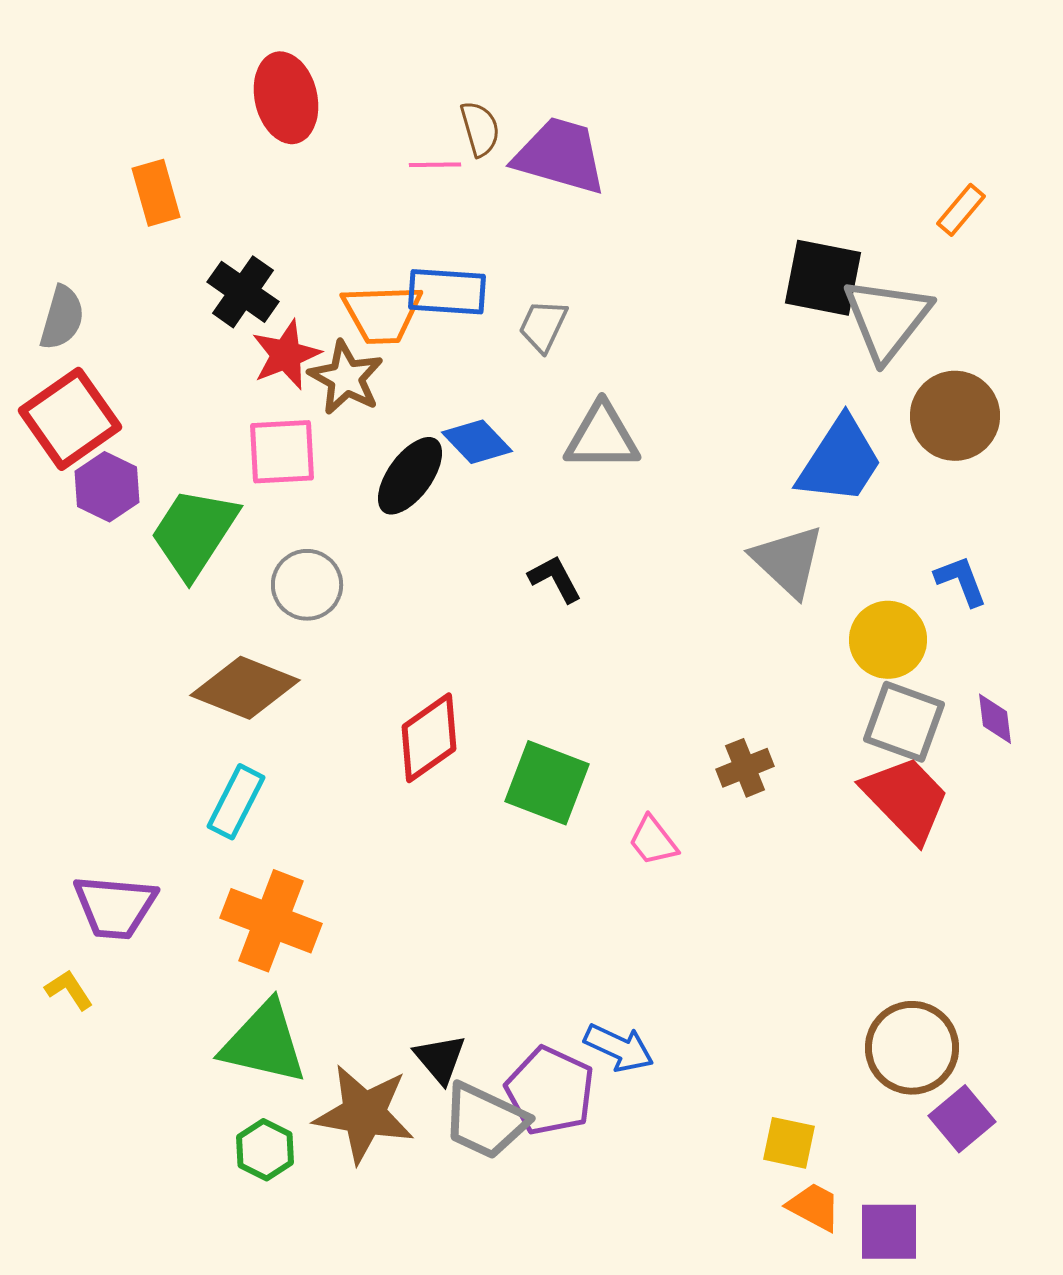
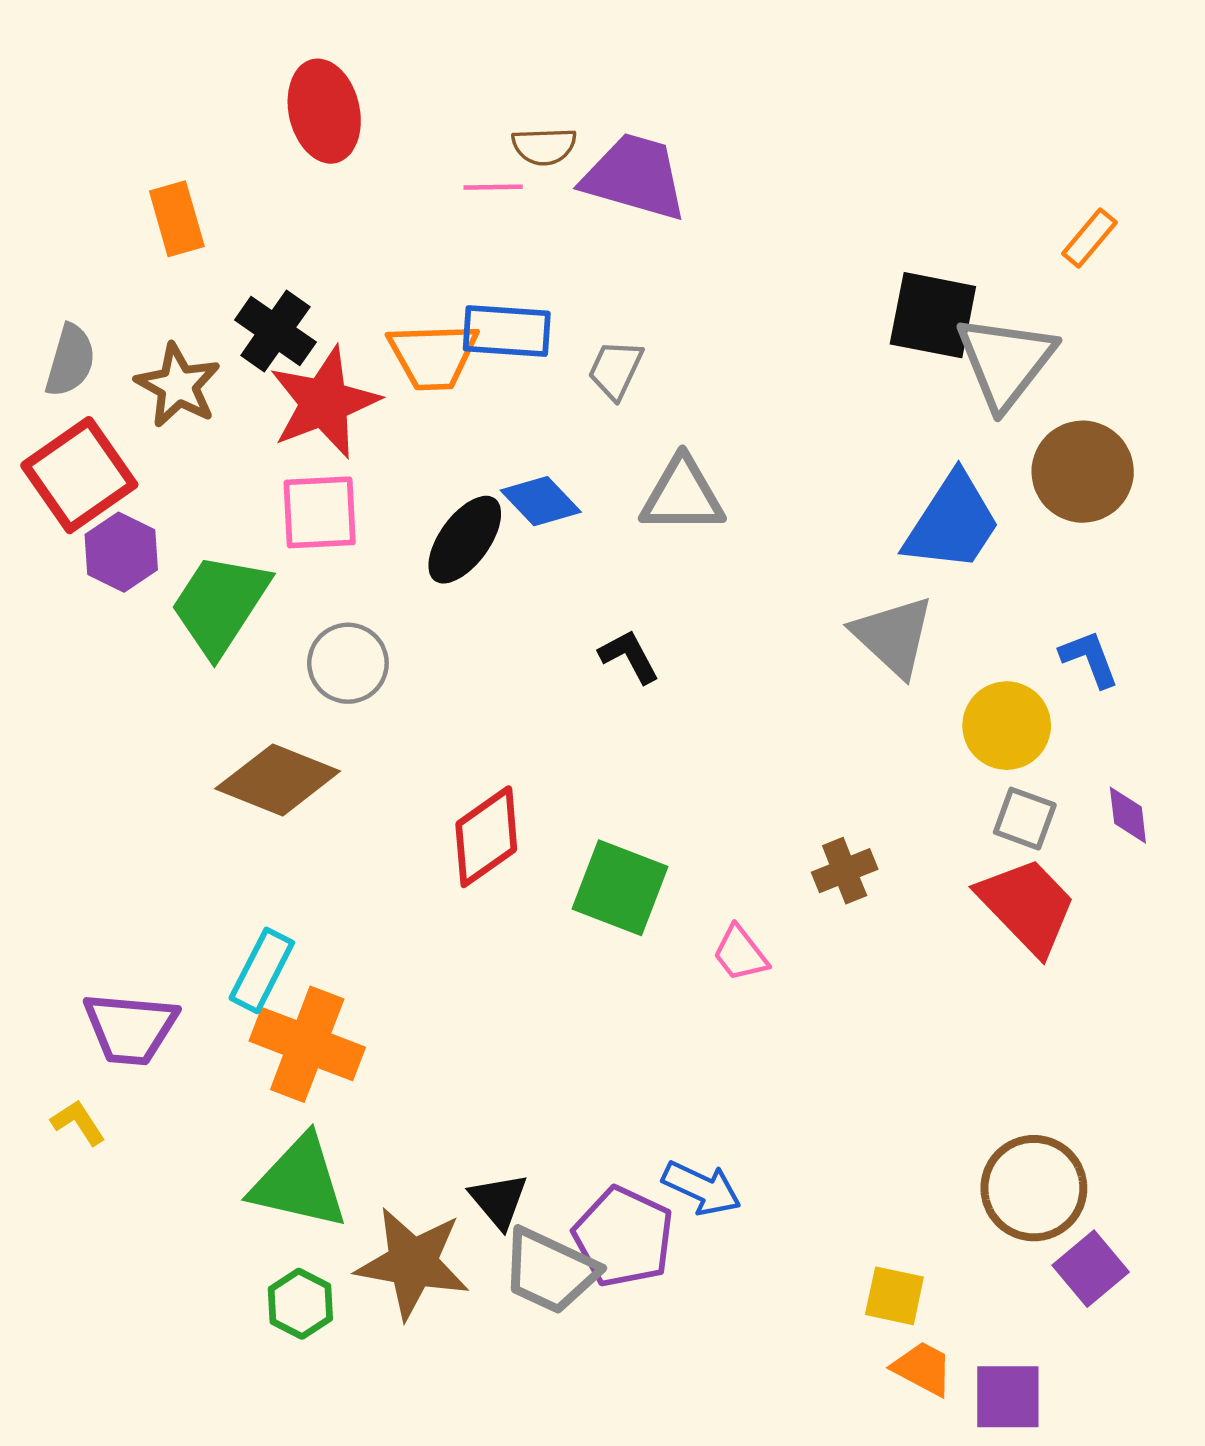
brown semicircle: (480, 129) -> (544, 146), turned 104
red star: (286, 355) -> (324, 402), size x1.4
brown star: (346, 378) -> (178, 385), moved
gray square: (904, 722) -> (1025, 819), size x0.7
cyan rectangle: (236, 802) -> (262, 970), moved

